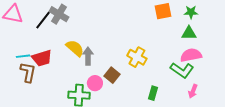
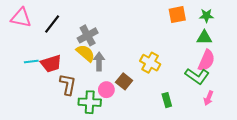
gray cross: (59, 14) -> (88, 35), moved, turned 30
pink semicircle: (191, 55) -> (206, 60), turned 125
brown L-shape: (28, 72) -> (68, 84), moved
green rectangle: (153, 93) -> (167, 100), turned -32

